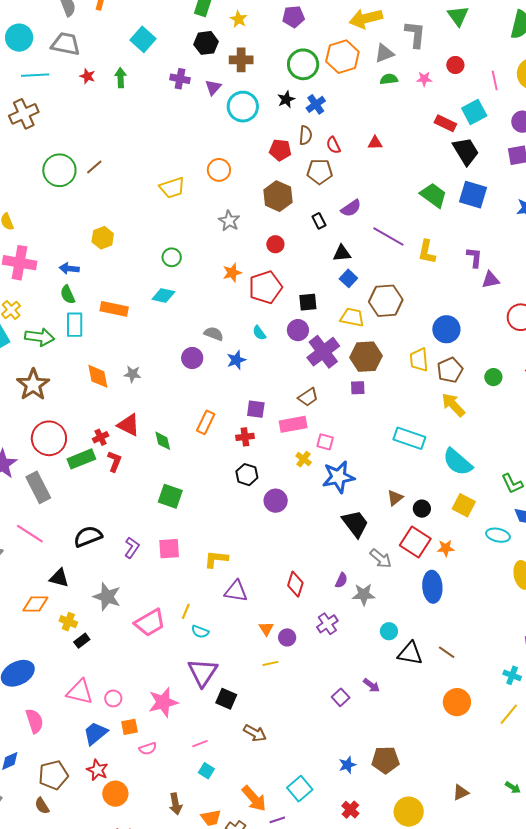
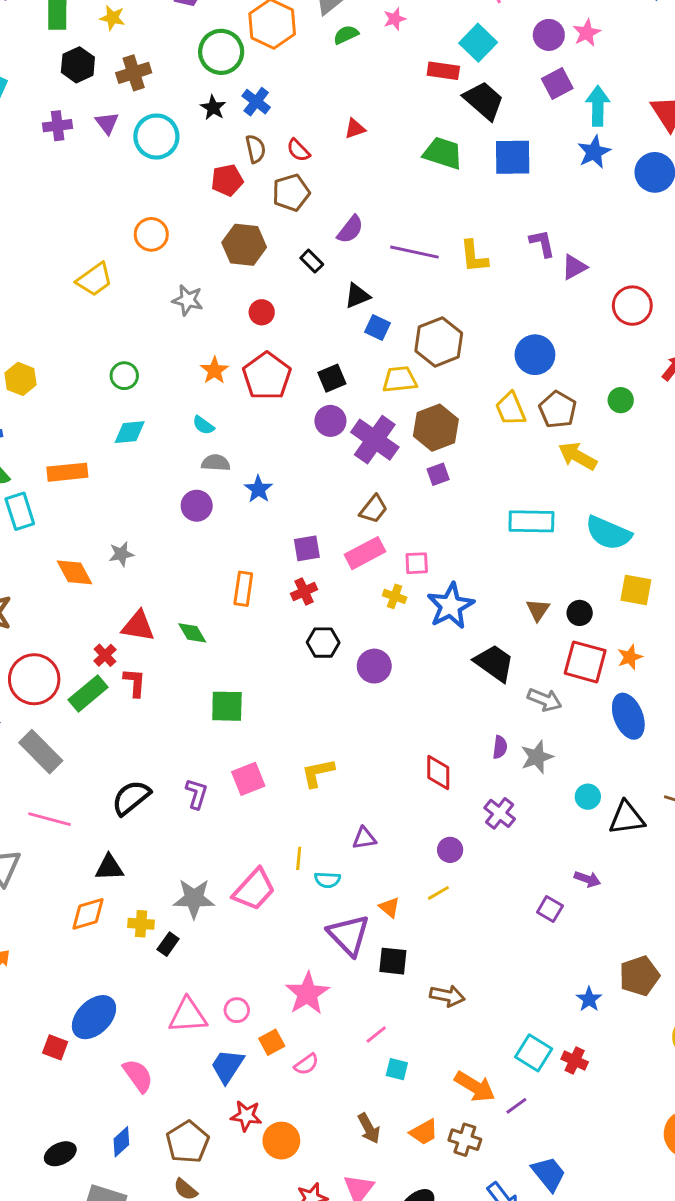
green trapezoid: (434, 195) -> (443, 153), moved
cyan semicircle: (259, 333) -> (203, 425), moved
purple triangle: (236, 591) -> (364, 838), moved, size x0.7
gray star: (107, 597) -> (194, 898), moved
orange triangle: (266, 629) -> (389, 907), moved
red cross: (350, 810) -> (575, 1060), moved

